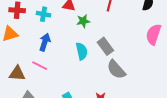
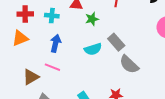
cyan semicircle: (82, 51) -> (93, 49), turned 90
brown triangle: (17, 73) -> (31, 77), turned -30

